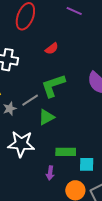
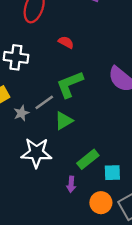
red semicircle: (52, 49) -> (66, 42), turned -112
green rectangle: (66, 152) -> (88, 159), turned -36

